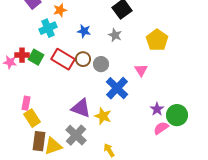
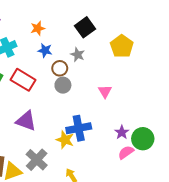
orange star: (60, 10) -> (38, 28), moved
yellow pentagon: (157, 40) -> (122, 46), moved
brown circle: (83, 59) -> (60, 68), moved
blue cross: (117, 88) -> (79, 128), moved, turned 35
purple triangle: (81, 108) -> (26, 121), moved

